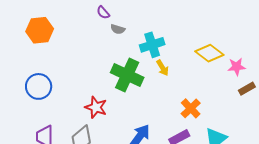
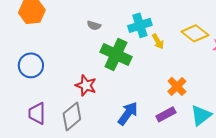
gray semicircle: (118, 29) -> (94, 25), moved
yellow arrow: (163, 68) -> (158, 41), moved

